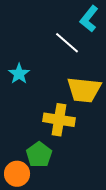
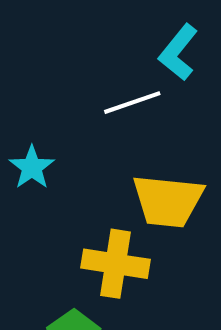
white line: (67, 43) -> (132, 103), turned -60

